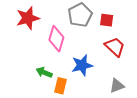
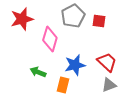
red trapezoid: (115, 47) -> (107, 62), moved
orange rectangle: (60, 86) -> (63, 85), moved

